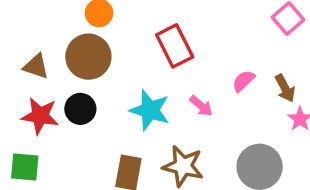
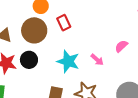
red rectangle: (175, 46) -> (64, 23), moved, size x0.7

